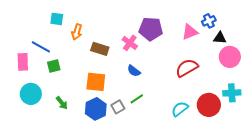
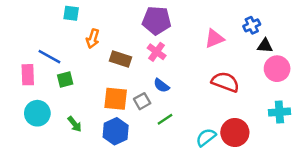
cyan square: (57, 19) -> (71, 13), moved
purple pentagon: (151, 29) -> (157, 20), moved
pink triangle: (190, 32) -> (214, 39), moved
red semicircle: (187, 68) -> (225, 82), turned 50
red circle: (209, 105) -> (235, 132), moved
gray square: (118, 107) -> (142, 101), moved
cyan semicircle: (180, 109) -> (206, 137), moved

